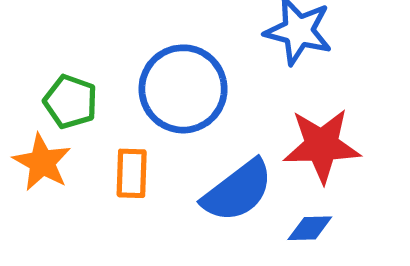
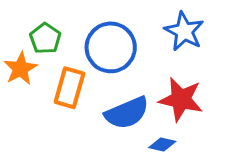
orange rectangle: (132, 173) -> (69, 88), size x1.4

